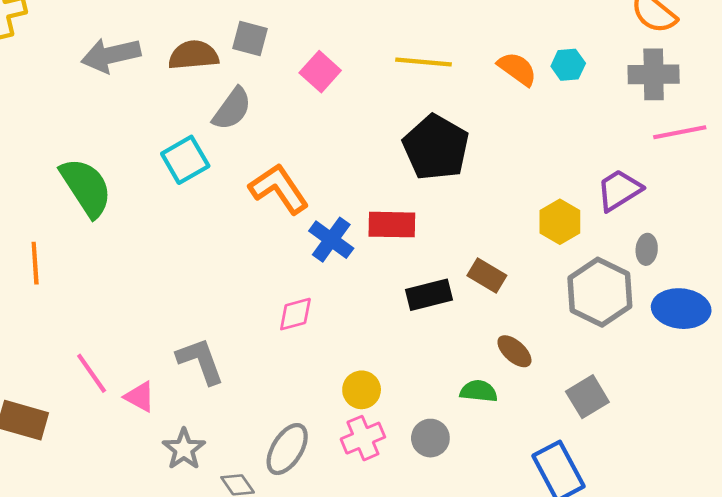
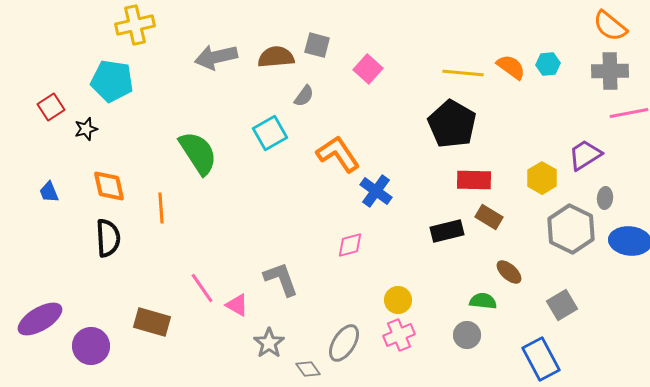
yellow line: (424, 62) -> (463, 73), moved
gray semicircle: (232, 109) -> (304, 96), size x0.7
red rectangle: (392, 225) -> (474, 180), moved
gray circle: (430, 438) -> (467, 335), moved

